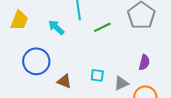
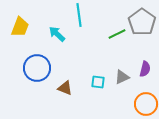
green line: (102, 27) -> (117, 34), moved
gray triangle: (121, 83) -> (122, 77), moved

